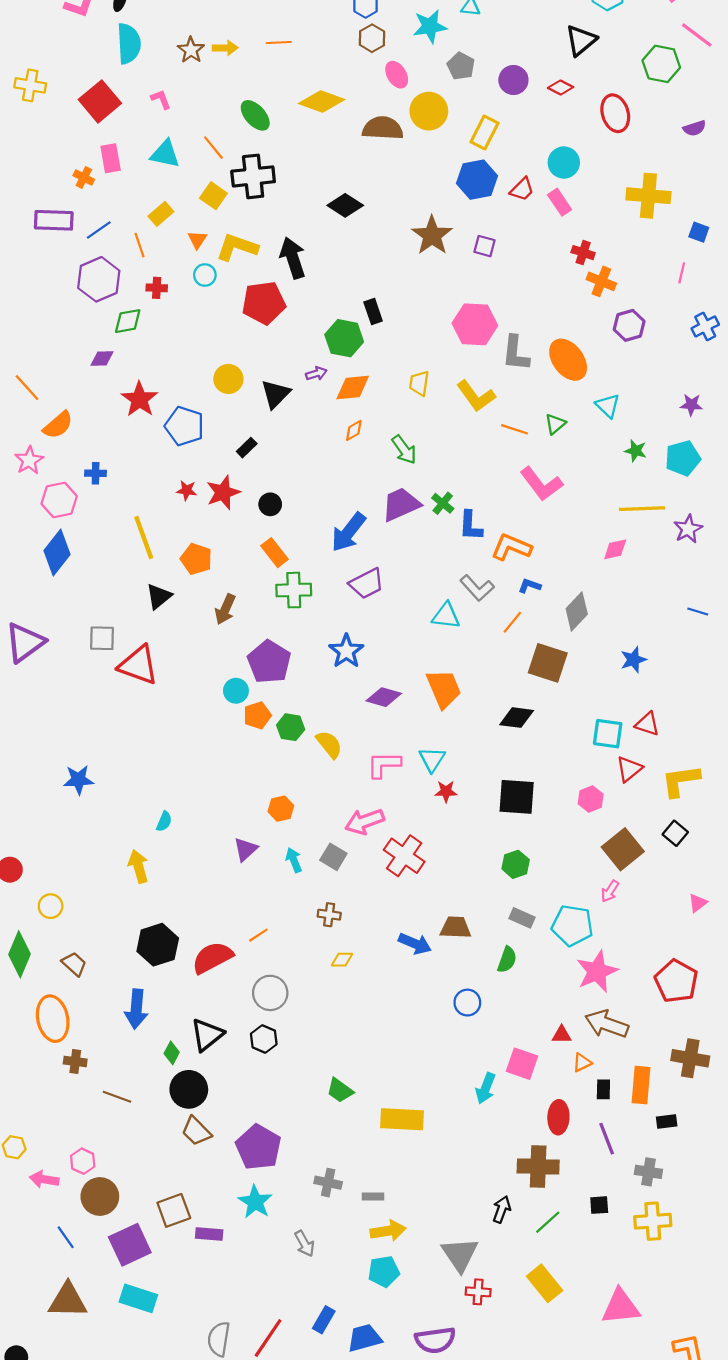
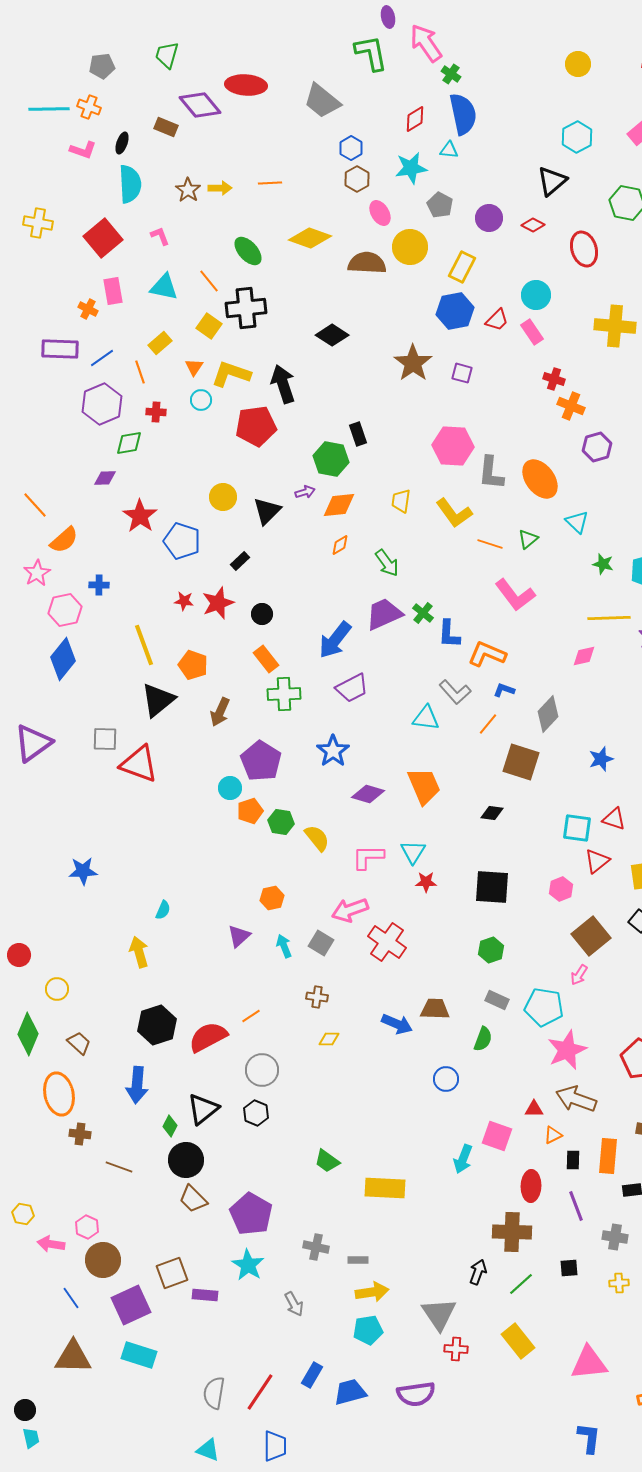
black triangle: (159, 596) -> (158, 700), size x1.4
black diamond: (517, 718) -> (492, 813), size x0.7
yellow cross: (653, 1221) -> (619, 1283), size x0.6

